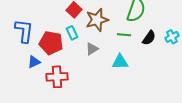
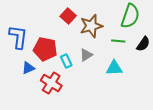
cyan rectangle: (72, 33) -> (66, 61), moved
red cross: (57, 77) -> (51, 83), turned 35

